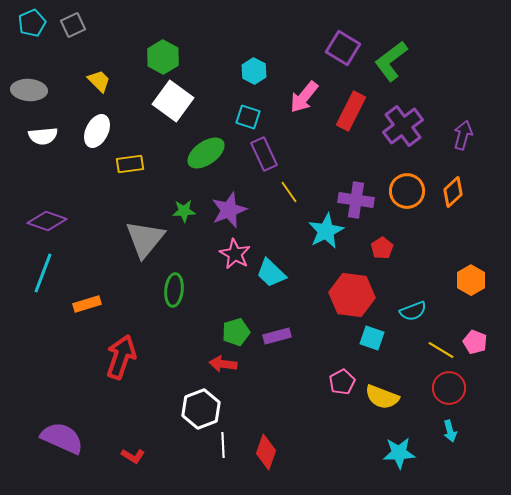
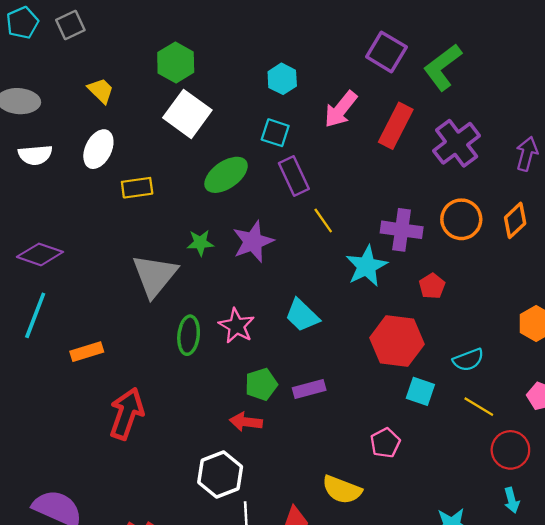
pink star: (235, 254) -> (237, 326), moved
yellow line: (441, 350) -> (479, 407), moved
yellow semicircle: (382, 397) -> (342, 490), moved

